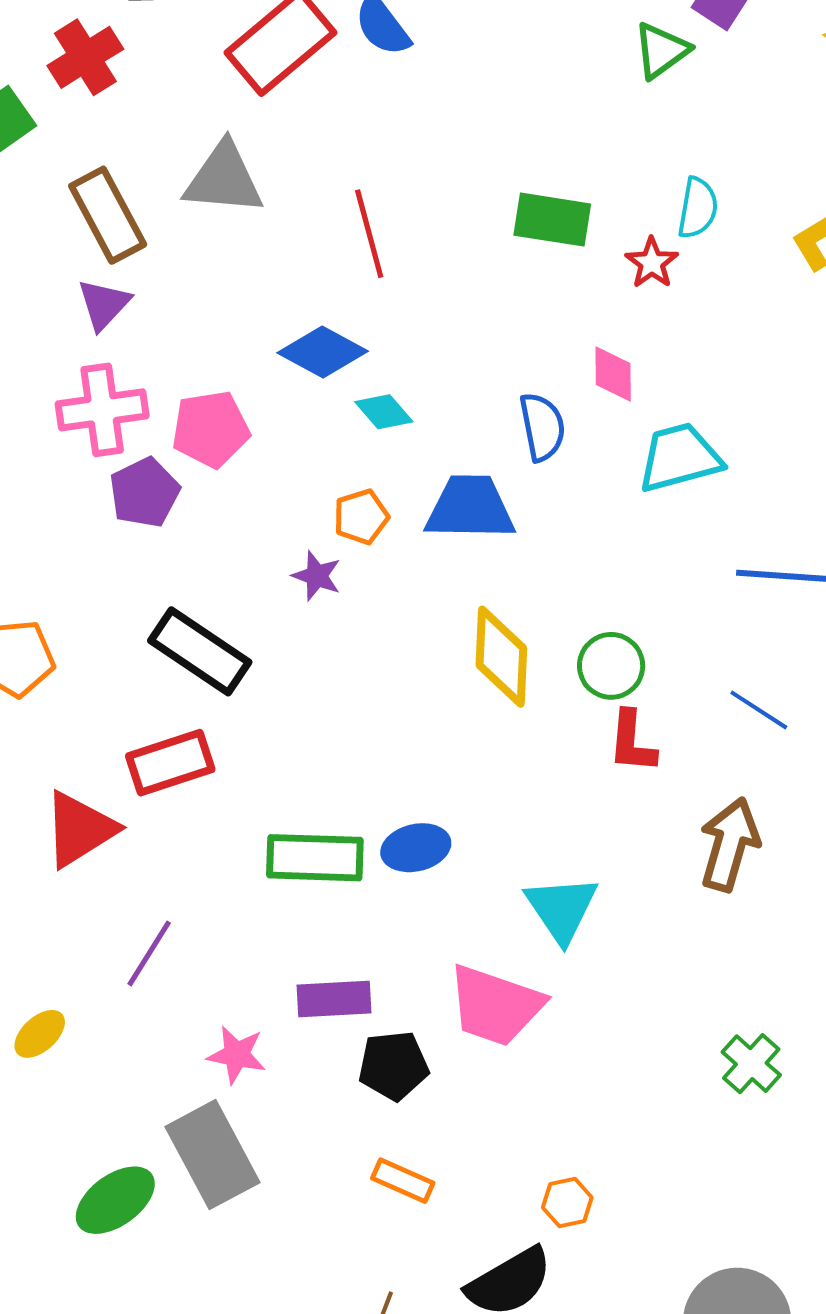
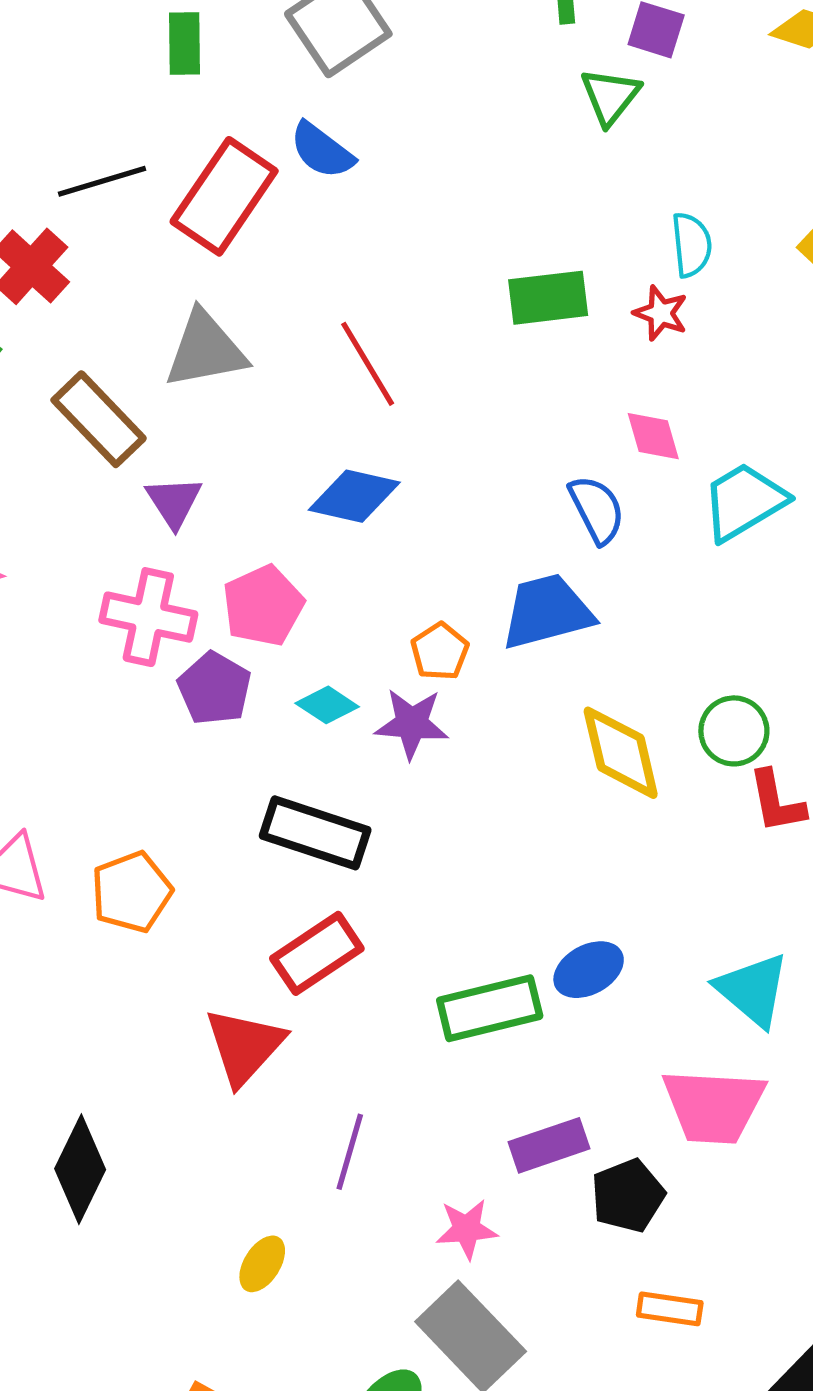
purple triangle: (104, 304) -> (174, 502), moved
pink cross: (102, 410) -> (148, 617), turned 36
cyan diamond: (384, 412) -> (327, 705), moved
purple star: (317, 576) -> (412, 724), size x1.4

